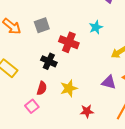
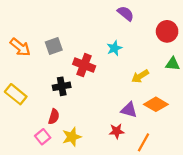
black cross: (49, 61) -> (62, 86), turned -35
yellow star: (69, 88) -> (72, 137), moved
red star: (87, 111) -> (117, 131), moved

